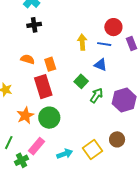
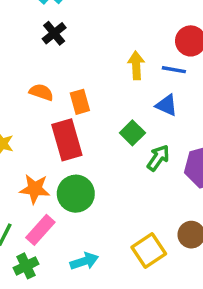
black cross: (34, 25) -> (54, 33), turned -32
orange star: (25, 115) -> (35, 189), turned 30
pink rectangle: (36, 146) -> (40, 230), moved
cyan arrow: (65, 154) -> (84, 261), moved

